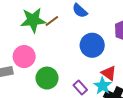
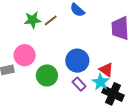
green star: (33, 20) -> (33, 20), size x0.7
blue circle: (92, 45) -> (77, 61), moved

